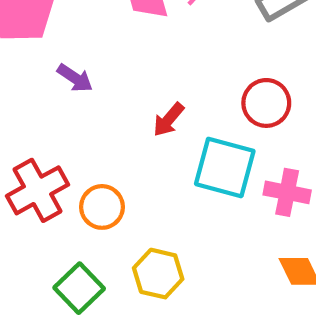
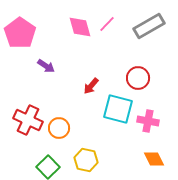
red cross: (38, 190) -> (28, 120), turned -36

